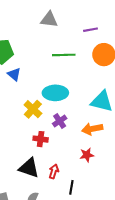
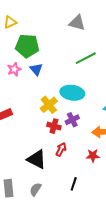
green line: (64, 55) -> (86, 58), turned -35
red cross: (41, 139) -> (54, 126), moved
red arrow: (54, 171) -> (61, 149), moved

